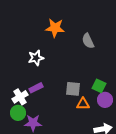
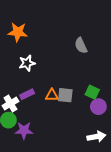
orange star: (55, 28) -> (18, 32), moved
orange triangle: (83, 104) -> (52, 95), moved

